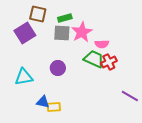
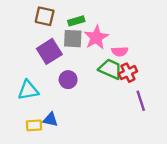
purple square: (25, 33) -> (49, 51), moved
purple line: (130, 96) -> (141, 101), moved, turned 42
yellow rectangle: (54, 107) -> (34, 125), moved

